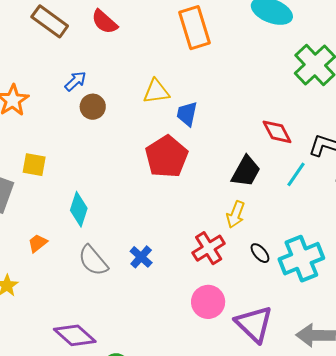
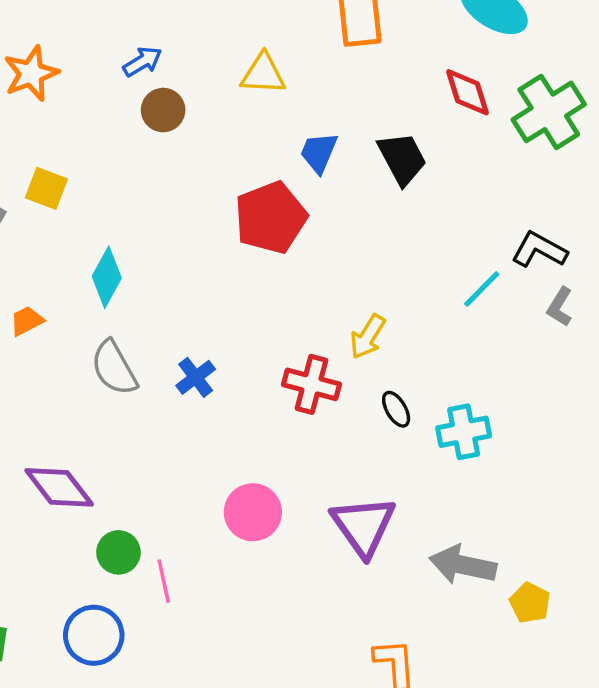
yellow triangle: (156, 91) -> (263, 74), moved
red diamond: (277, 132) -> (467, 92), moved
black trapezoid: (246, 171) -> (402, 159), moved, turned -68
red cross: (209, 248) -> (312, 384), turned 36
cyan cross: (301, 259) -> (464, 432), size x0.7
pink circle: (208, 302) -> (253, 512), moved

